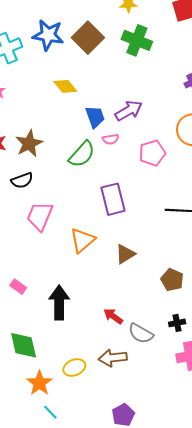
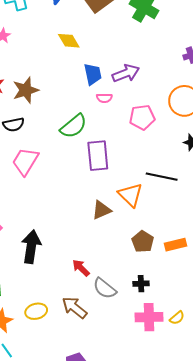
green semicircle: (82, 154) -> (74, 126), moved
orange triangle: (82, 240) -> (130, 195), moved, turned -44
brown arrow: (113, 358) -> (74, 308), turned 36

